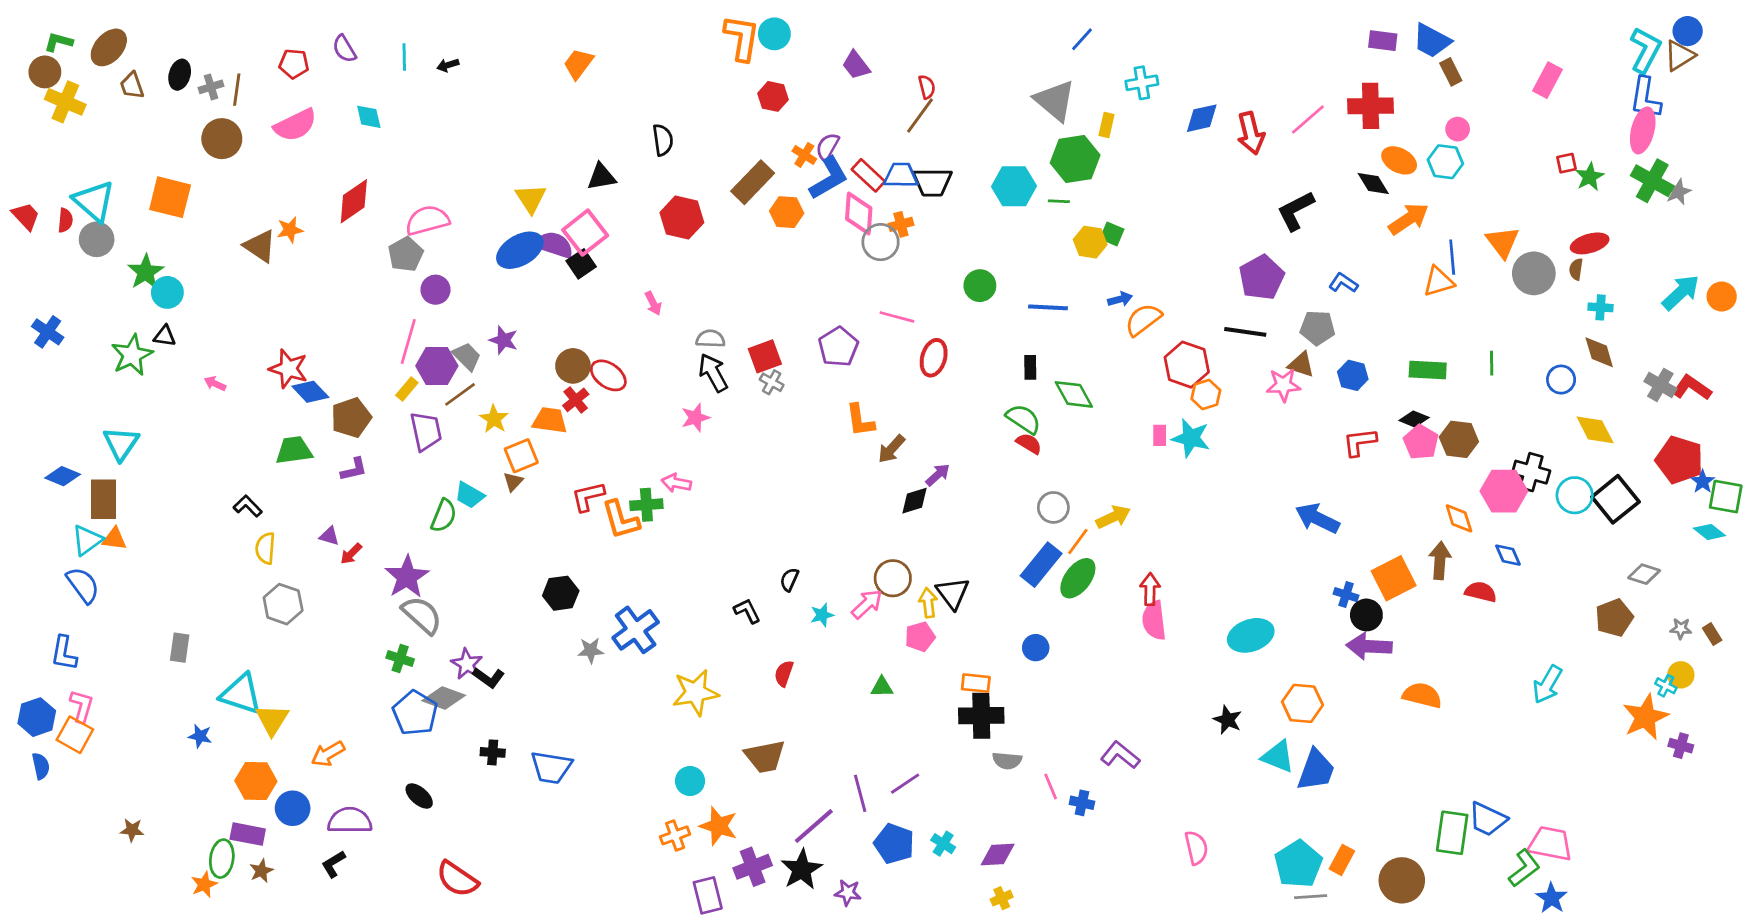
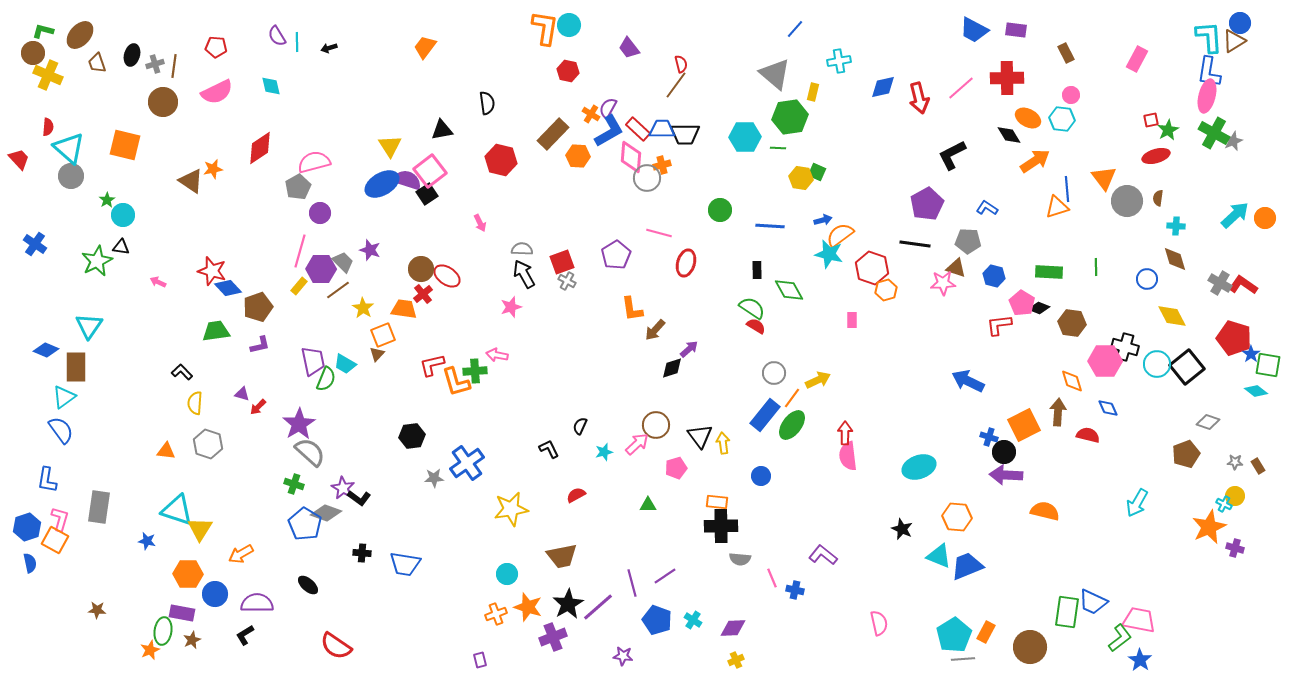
blue trapezoid: (1432, 41) -> (974, 30), moved
purple semicircle: (344, 49) -> (277, 36), moved
cyan L-shape: (1645, 50) -> (1209, 37), turned -32
red semicircle: (65, 220) -> (48, 127), moved
red ellipse: (1590, 243) -> (1156, 156), moved
green star: (146, 272) -> (107, 200), size x0.6
purple trapezoid: (426, 431) -> (313, 361), moved
cyan star: (1191, 438) -> (829, 254), moved
pink pentagon: (1421, 442) -> (1022, 303), moved
orange triangle: (114, 539) -> (166, 451), moved
yellow arrow: (928, 603) -> (723, 443), moved
gray rectangle: (180, 648) -> (99, 507), moved, size x1.5
red semicircle: (784, 673) -> (576, 495), turned 42
blue trapezoid: (1316, 770) -> (967, 566), turned -132
black star: (802, 869) -> (568, 604), moved
purple rectangle: (708, 895) -> (480, 660), moved, size x0.6

